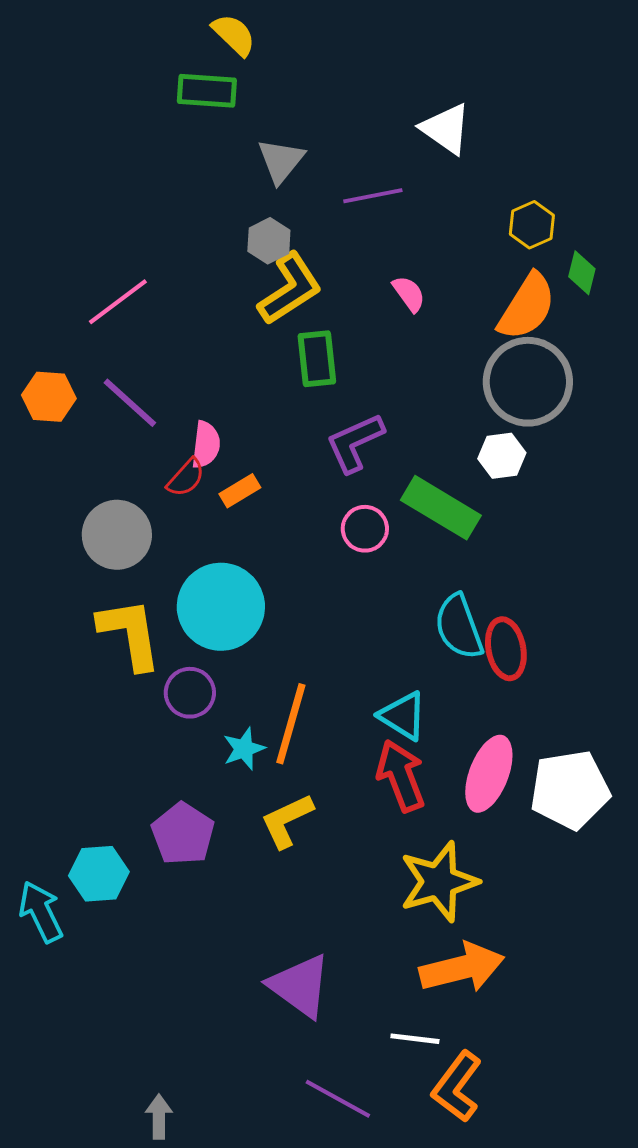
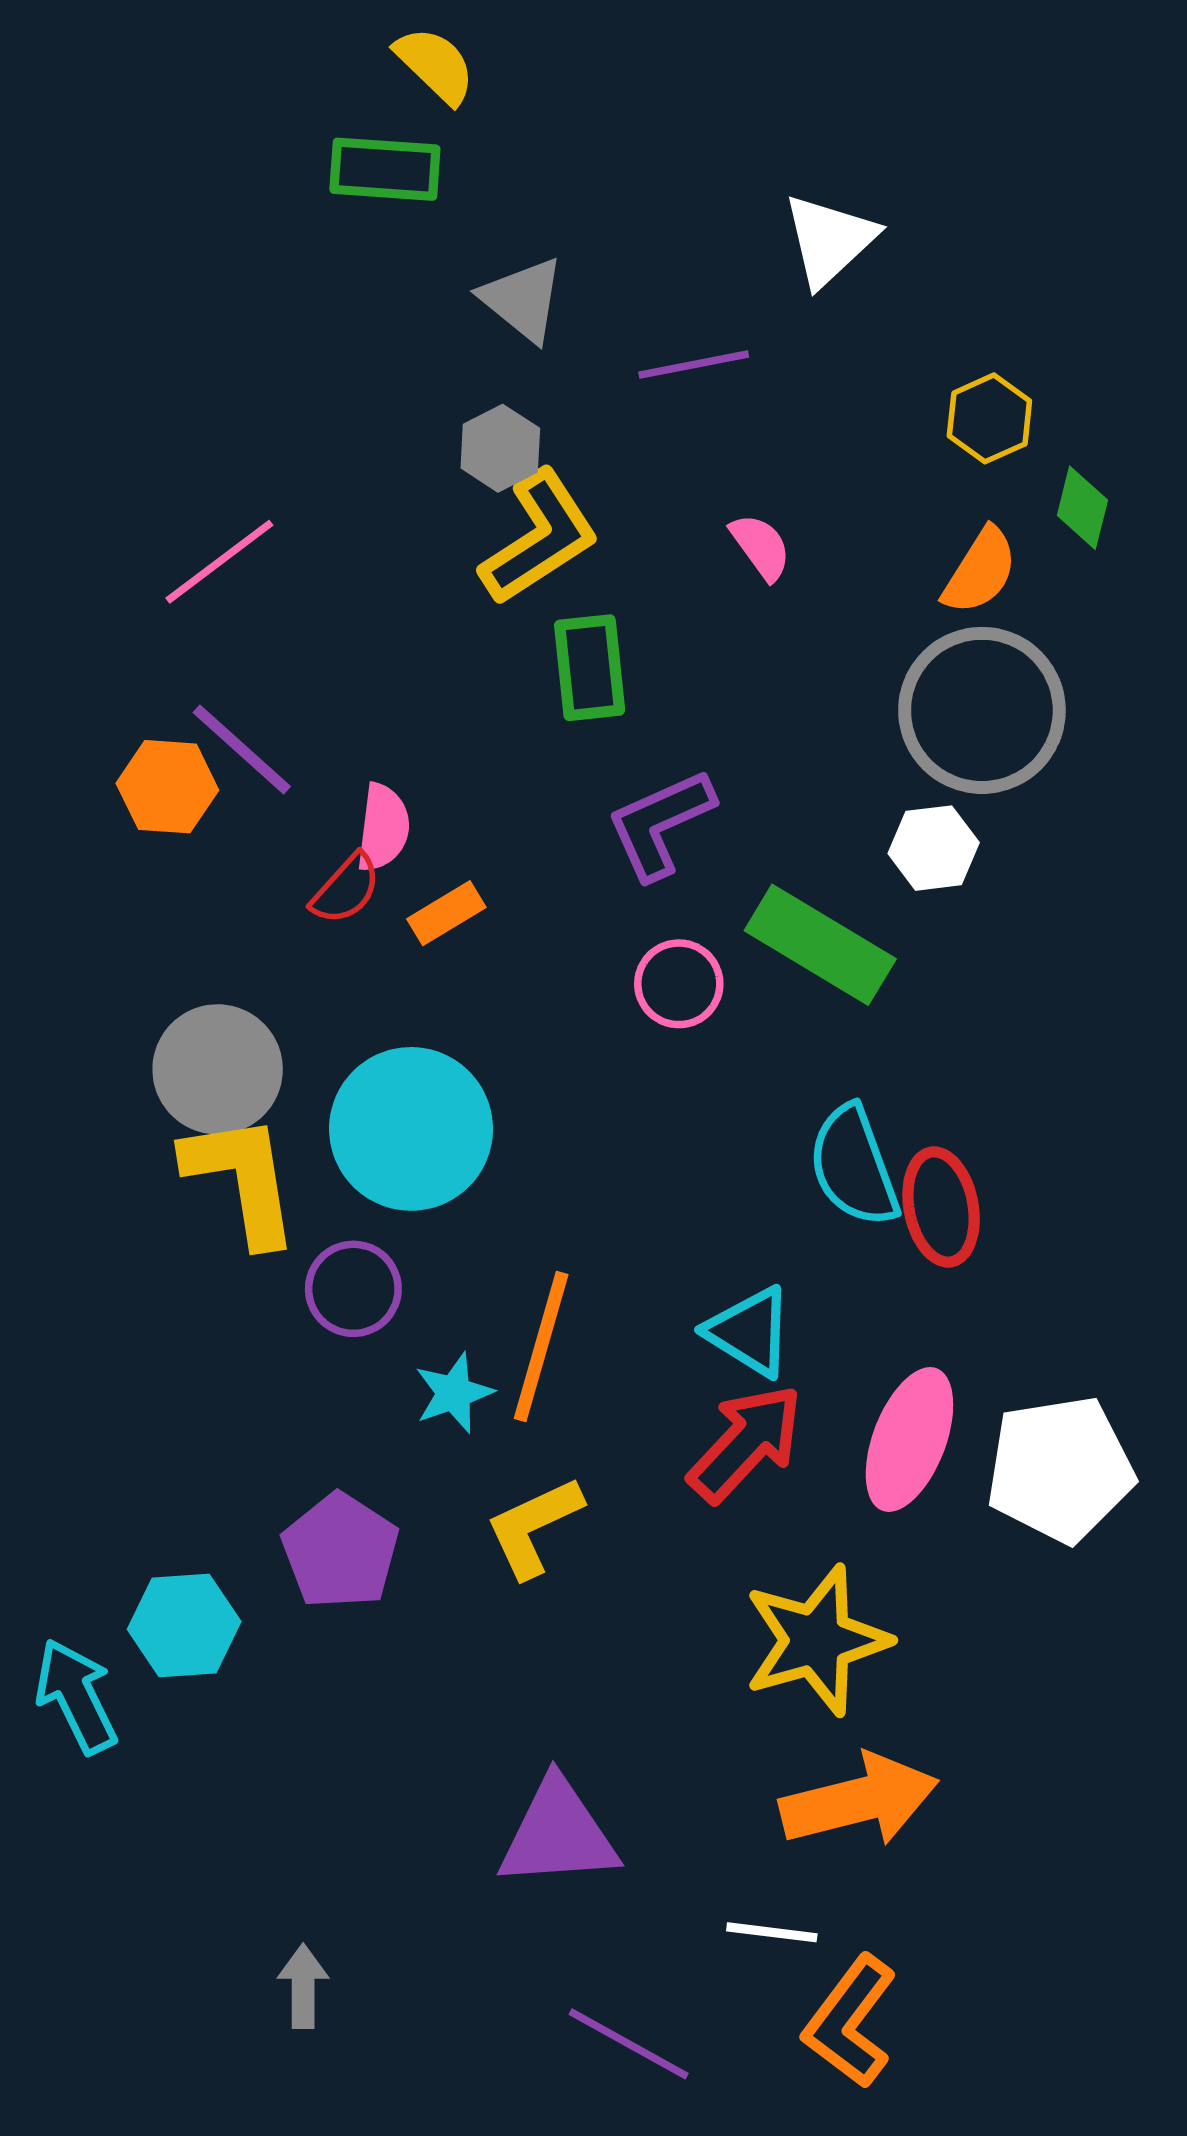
white triangle: (446, 129) -> (829, 240), turned 42
gray triangle: (281, 161) -> (523, 299), turned -30
orange semicircle: (527, 307) -> (980, 571), size x0.7
orange hexagon: (49, 397) -> (167, 787), moved
gray circle: (117, 535) -> (218, 1069), moved
red arrow: (401, 776) -> (746, 1443), turned 64
purple triangle: (300, 986) -> (558, 1834), turned -40
gray arrow: (159, 1117) -> (303, 1986), moved

